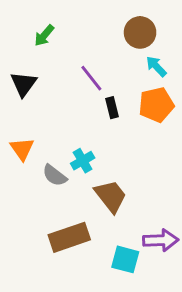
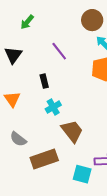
black rectangle: (112, 108) -> (44, 81), moved
gray semicircle: (55, 175) -> (18, 139), moved

